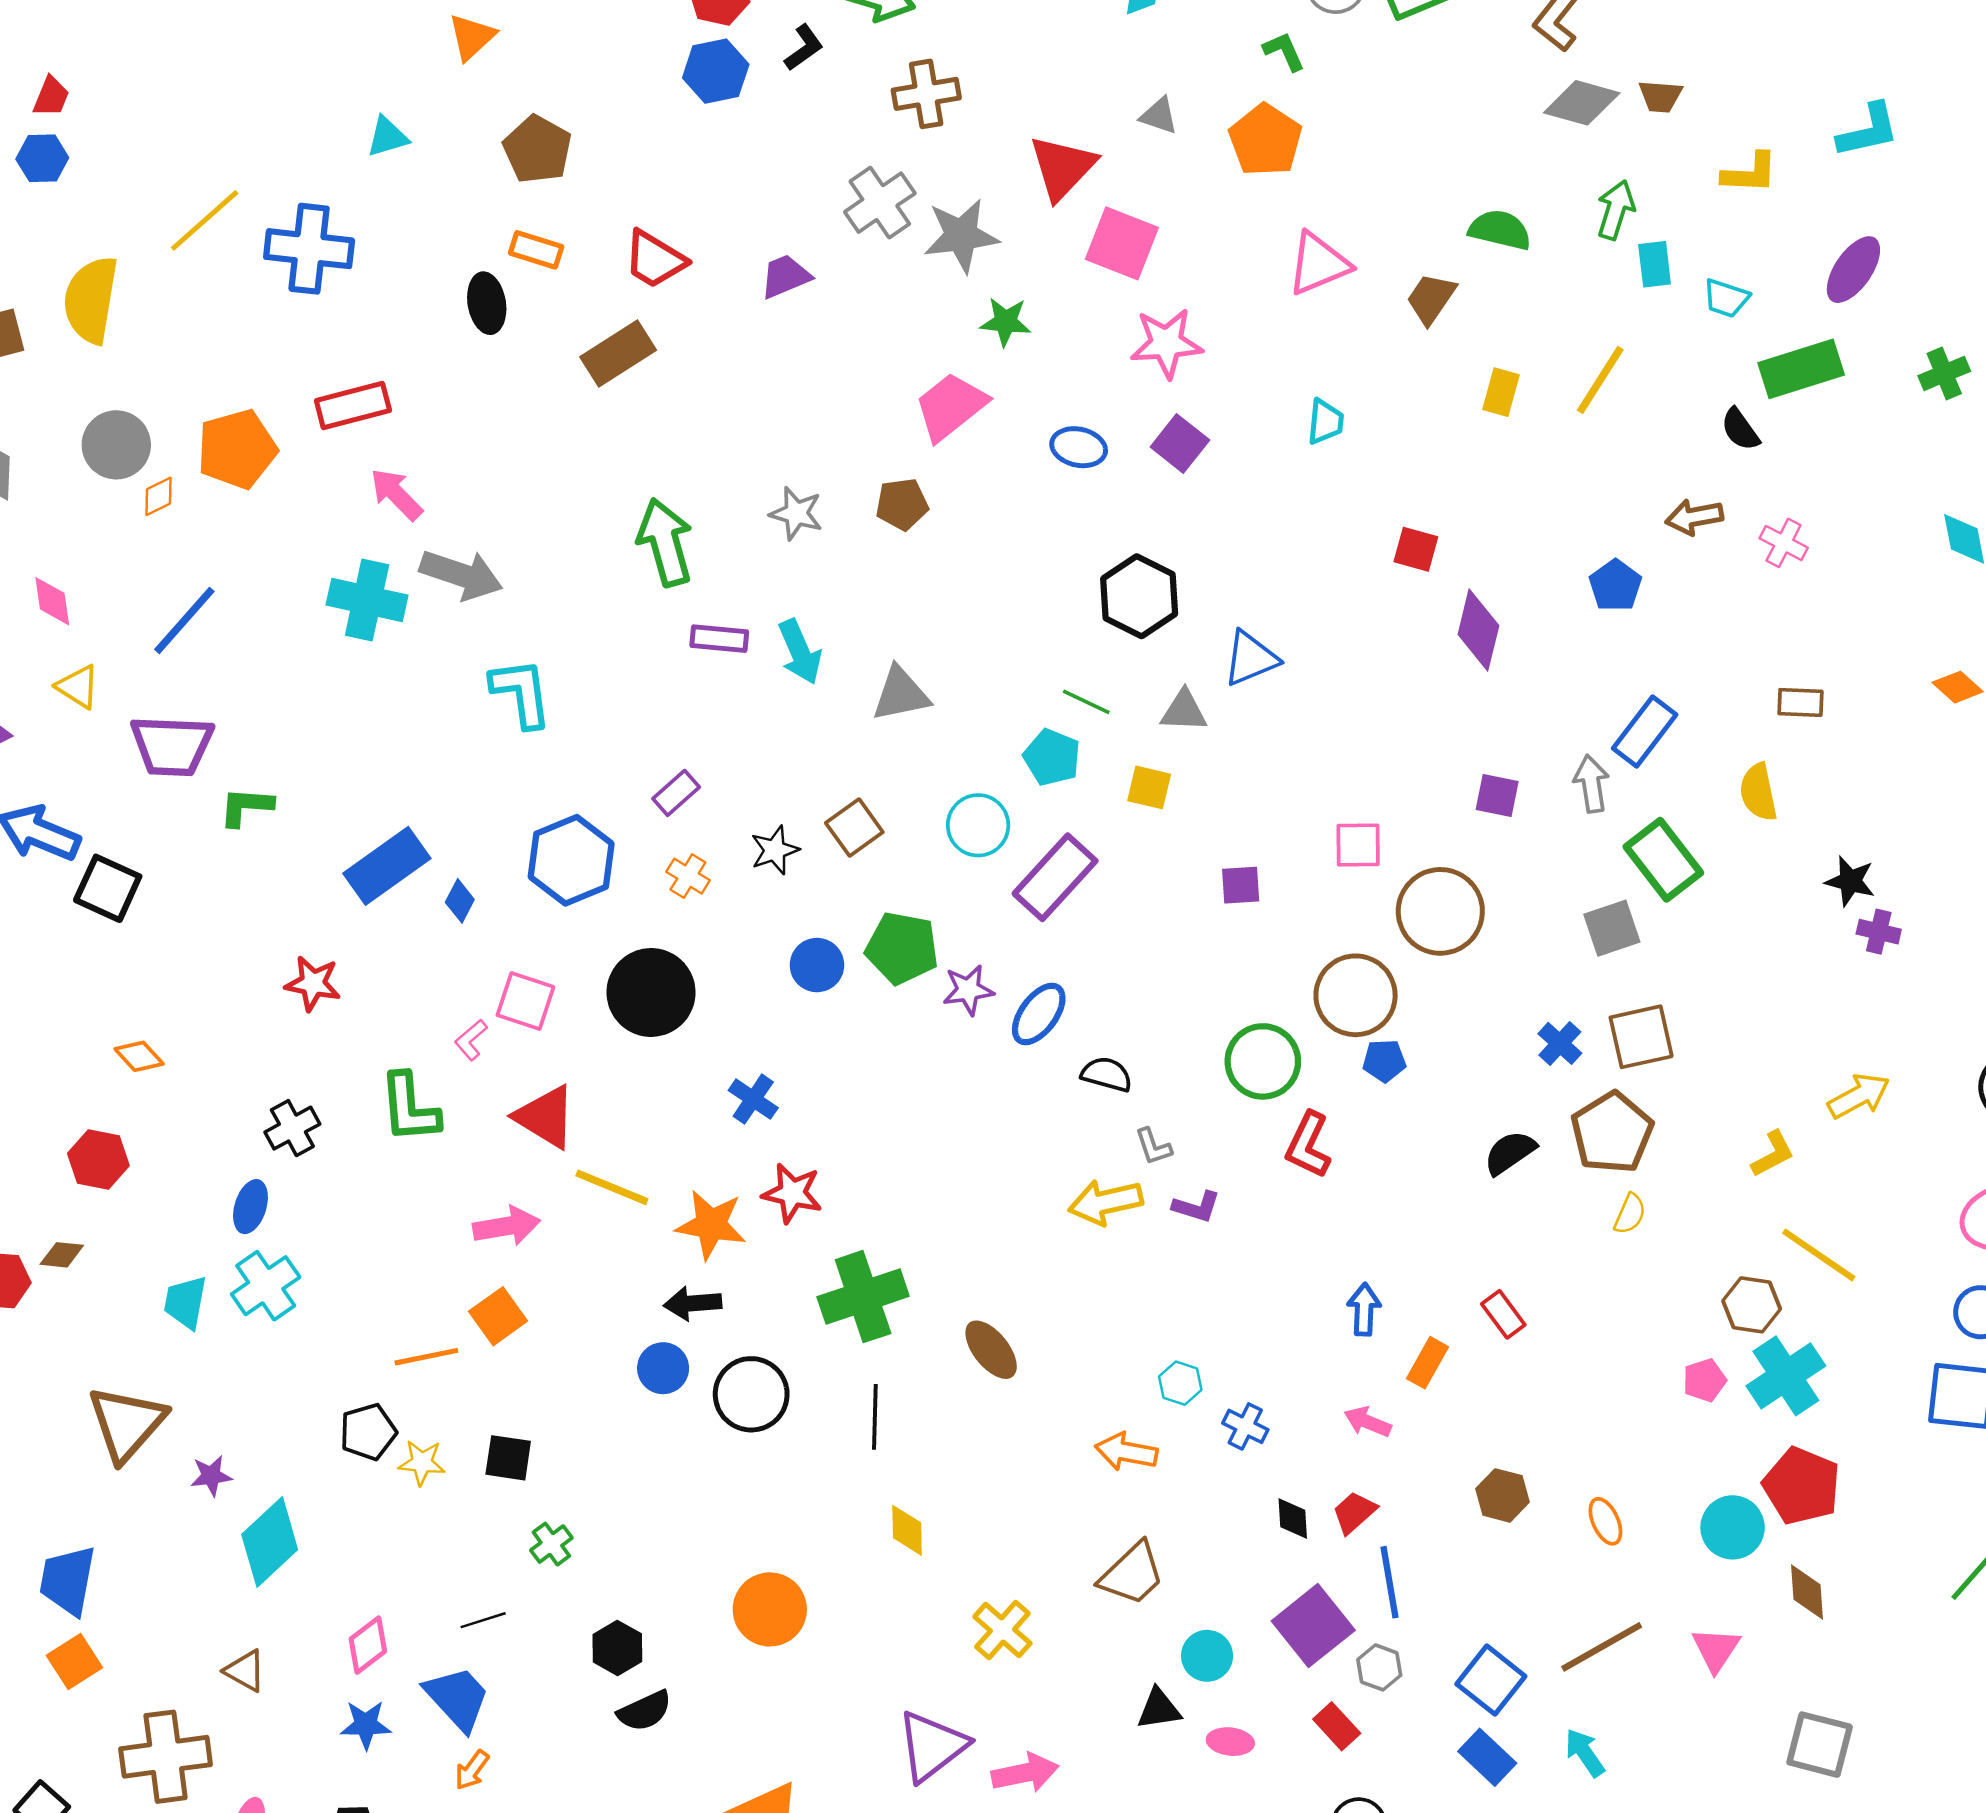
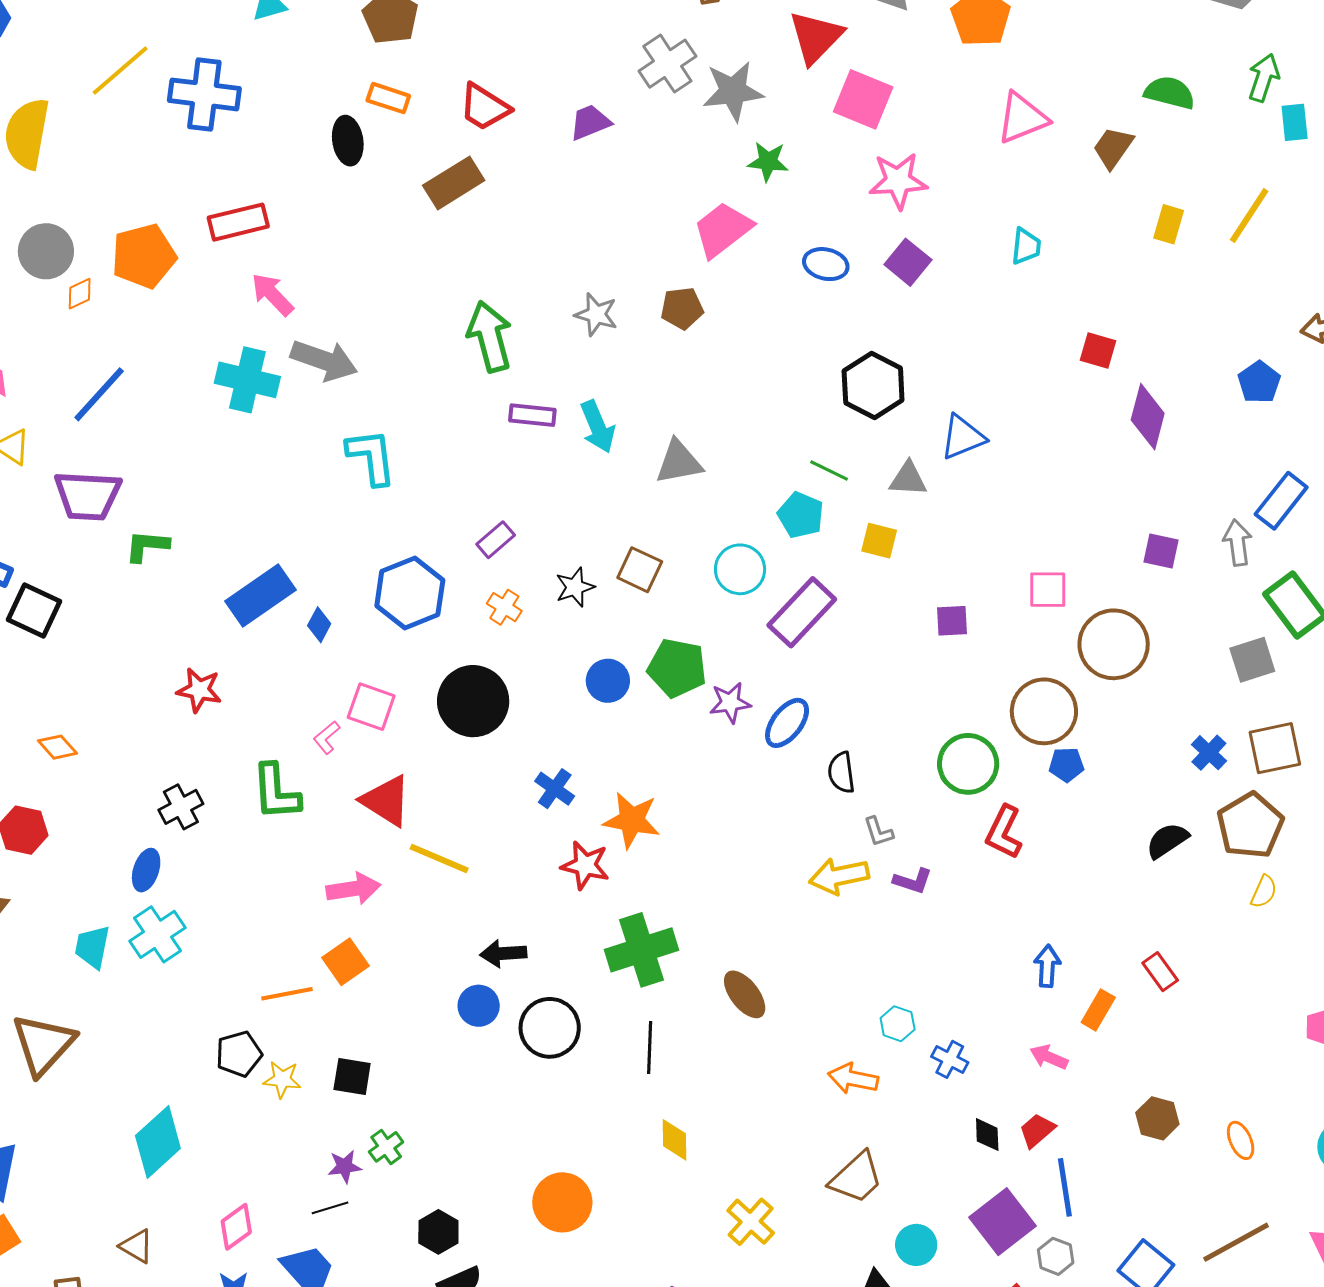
brown square: (854, 827) -> (640, 570), turned -30
black semicircle: (1107, 1074) -> (841, 773), turned -114
orange star: (711, 1225) -> (632, 820), moved
purple star: (211, 1476) -> (345, 1166), moved

